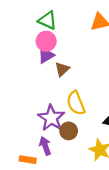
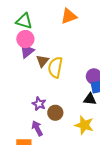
yellow semicircle: (76, 103) -> (55, 67), moved, turned 40
purple star: (51, 118) -> (39, 104), size x0.6

